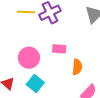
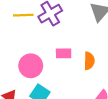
orange semicircle: (77, 67) -> (89, 61), moved

